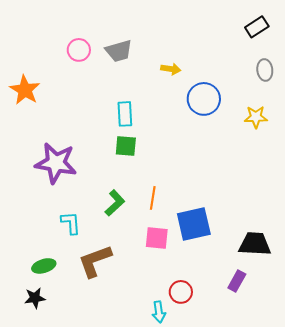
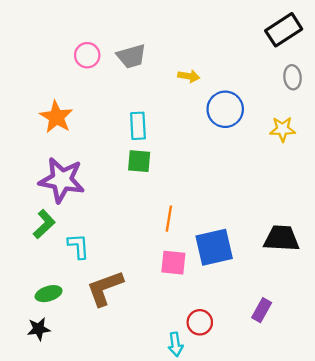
black rectangle: (257, 27) -> (284, 30), size x1.4
orange star: (25, 90) -> (56, 117), moved
green L-shape: (115, 203) -> (44, 224), moved
black trapezoid: (255, 244) -> (281, 238), moved

